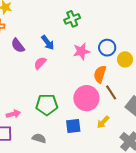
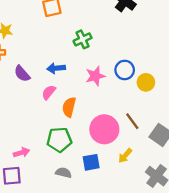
blue arrow: (48, 43) -> (56, 68), turned 126
orange semicircle: (100, 74) -> (69, 107), moved
gray semicircle: (39, 138) -> (63, 173), moved

